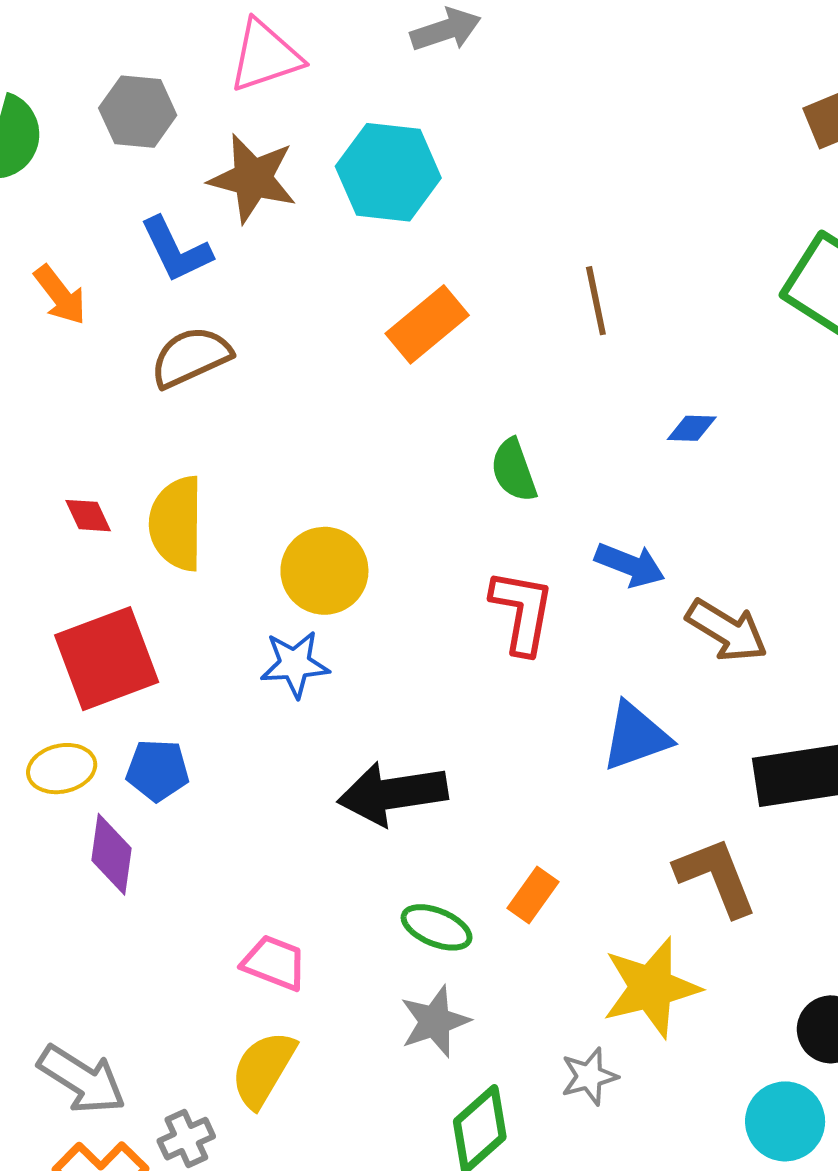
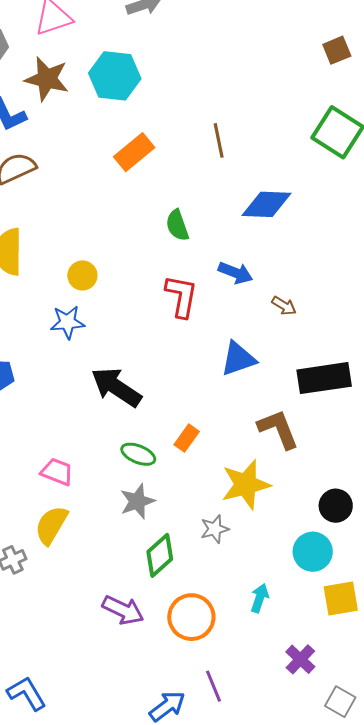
blue diamond: (692, 428) -> (266, 204), size x2.0
yellow circle: (324, 571) -> (82, 275), size x0.7
brown arrow: (727, 630) -> (284, 306), size x0.6
black arrow: (393, 794) -> (116, 387), turned 42

